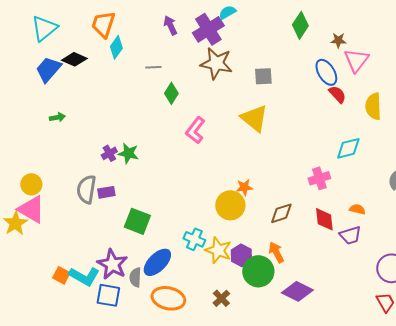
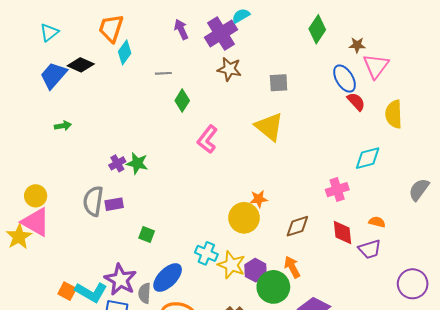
cyan triangle: (44, 28) -> (49, 32), size x0.7
brown star: (216, 63) -> (229, 69), size x0.7
green square: (137, 221) -> (147, 235), size x0.6

